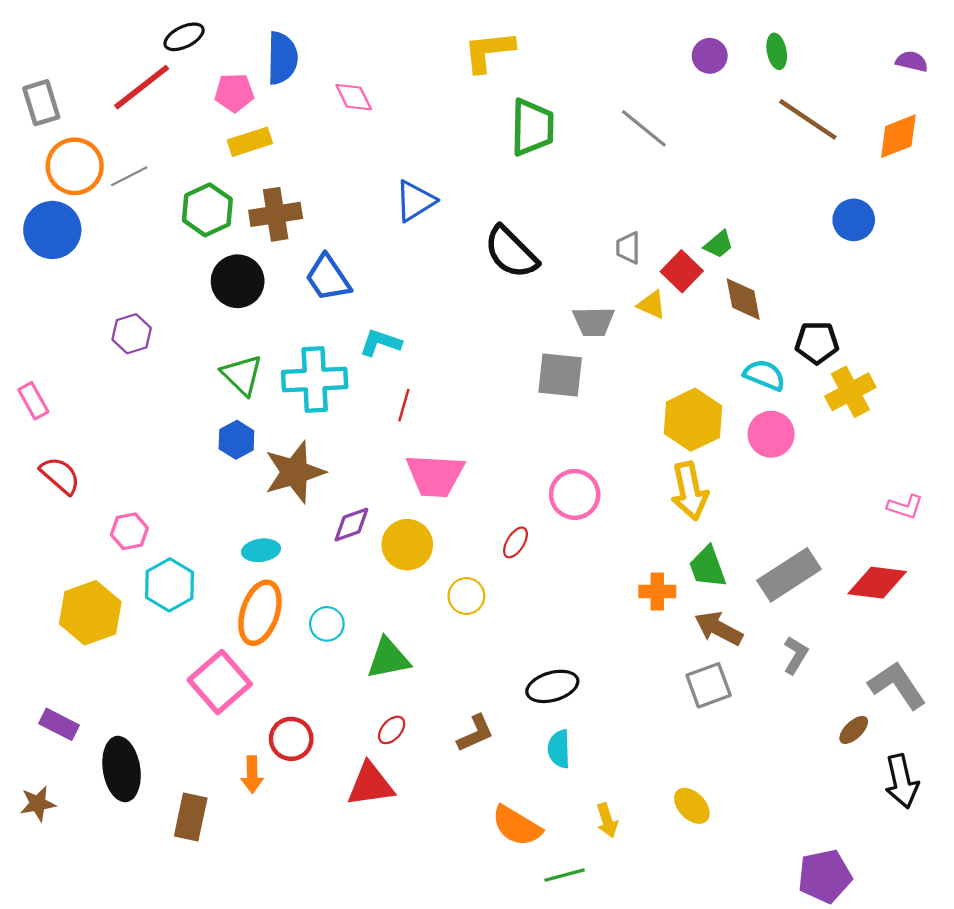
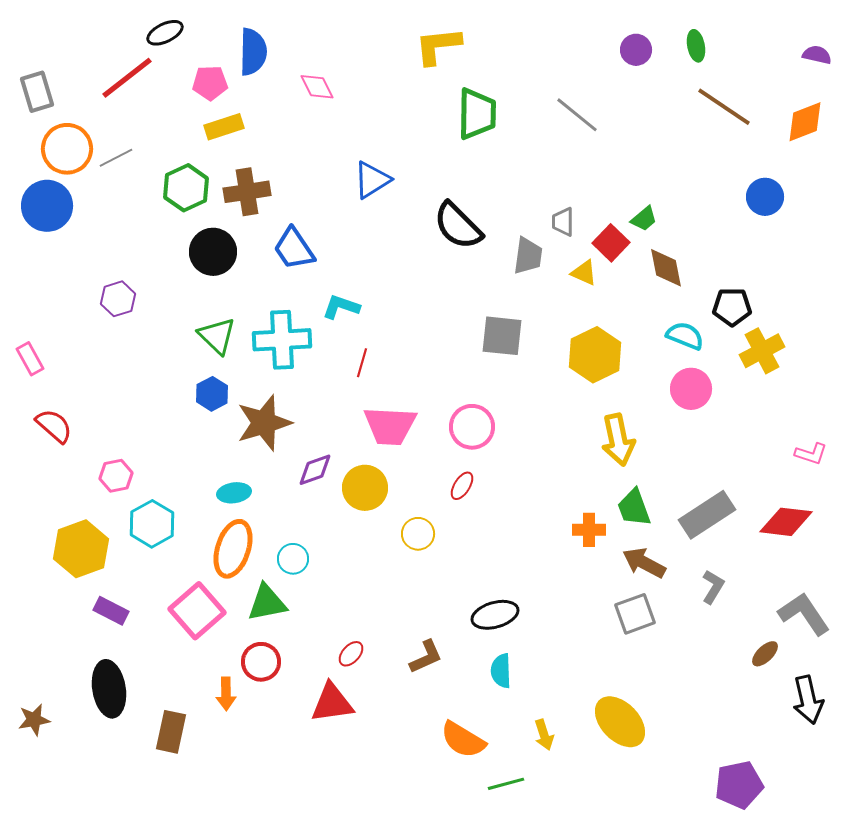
gray trapezoid: (594, 321) -> (528, 256), moved, turned -81
yellow hexagon: (693, 420) -> (595, 355), moved
pink circle: (575, 494) -> (472, 427), moved
green triangle: (388, 659) -> (267, 603), moved
purple rectangle: (59, 724) -> (111, 611), moved
yellow ellipse: (692, 806) -> (620, 722), size x1.6

